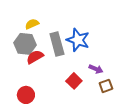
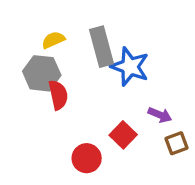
gray rectangle: (57, 44) -> (102, 47), moved
red semicircle: (35, 57) -> (58, 95), turned 108
red circle: (26, 95) -> (87, 158), moved

